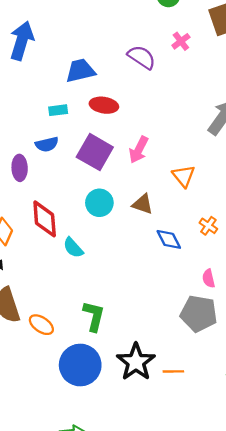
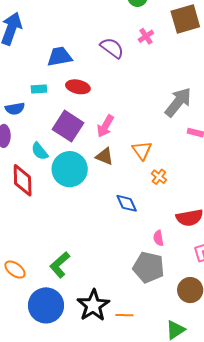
blue semicircle: (47, 144) -> (15, 109), moved
cyan circle: (99, 203) -> (70, 169), size x1.5
brown triangle: (143, 204) -> (104, 156), moved
orange cross: (208, 226) -> (159, 177), moved
cyan semicircle: (73, 248) -> (40, 151), moved
green L-shape: (94, 316) -> (60, 265), turned -148

